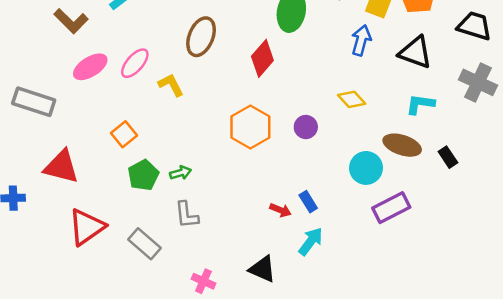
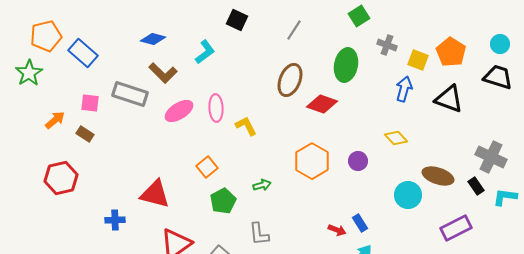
brown ellipse: (201, 37) -> (290, 80), moved
red diamond: (262, 58) -> (322, 104), turned 68
pink ellipse: (135, 63) -> (216, 108), turned -44
gray cross: (478, 82) -> (491, 157), moved
gray rectangle: (34, 102) -> (130, 94), moved
cyan L-shape: (420, 104) -> (505, 197), moved
green arrow: (181, 173) -> (262, 185), moved
purple rectangle: (391, 208) -> (456, 228), moved

